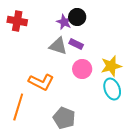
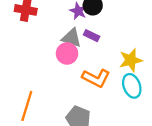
pink circle: (82, 69) -> (67, 53), moved
orange L-shape: (41, 82) -> (96, 78), moved

